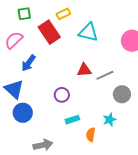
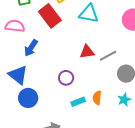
pink semicircle: (14, 40) -> (15, 26), turned 54
cyan star: (109, 120) -> (124, 100), moved
orange semicircle: (91, 135) -> (97, 98), moved

